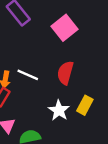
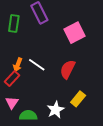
white star: (59, 110) -> (56, 110), moved

